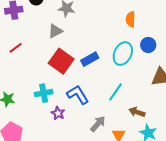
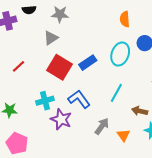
red line: (16, 48) -> (19, 66), moved
purple star: (58, 113) -> (61, 119), size x1.5

